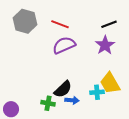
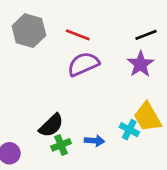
black semicircle: (63, 89) -> (51, 125), moved
cyan cross: (97, 92) -> (129, 130), turned 32
green cross: (48, 103) -> (61, 145), turned -32

